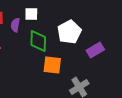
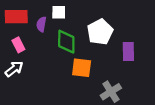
purple rectangle: (95, 50) -> (128, 51), turned -60

